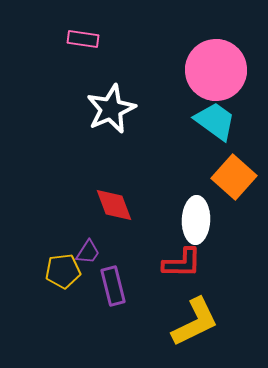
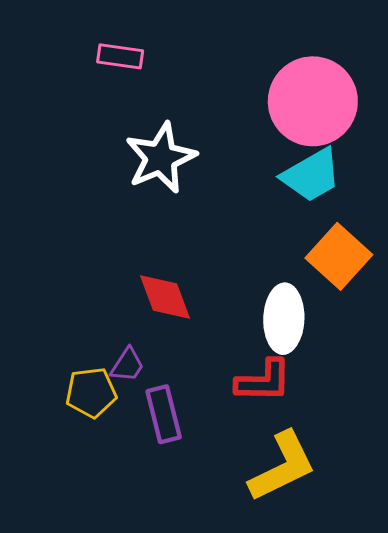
cyan trapezoid: (215, 121) -> (311, 175), turned 114

